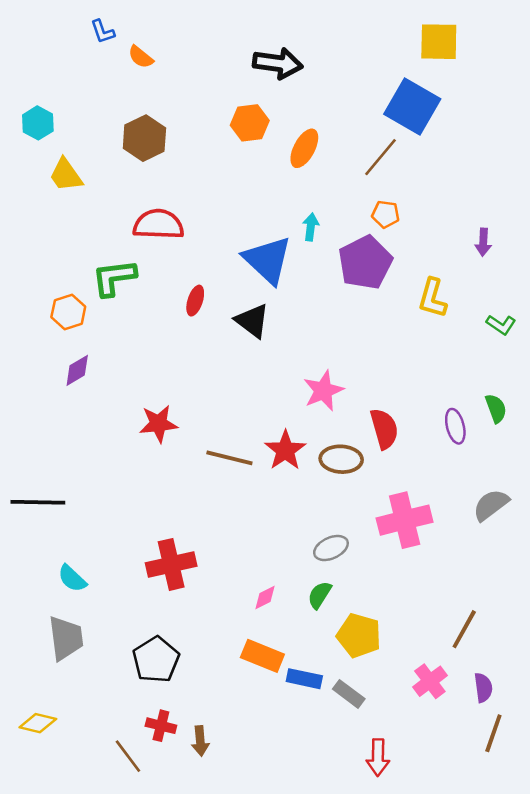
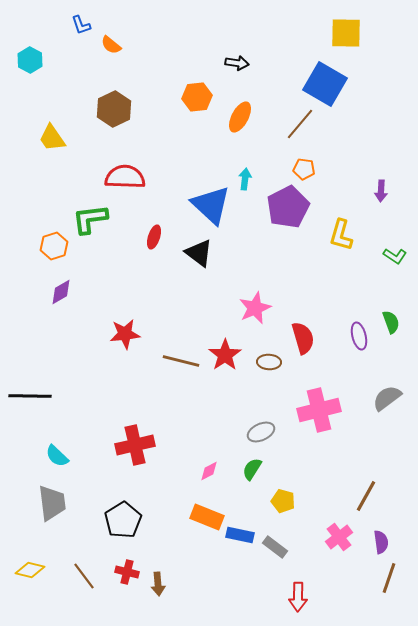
black arrow: (278, 63) -> (237, 63), moved, size x0.6
cyan hexagon: (38, 123) -> (30, 60), moved
brown ellipse: (341, 459) -> (269, 362), size x0.7
yellow pentagon: (359, 636) -> (283, 501), size x0.7
brown line: (128, 756) -> (84, 576), moved

